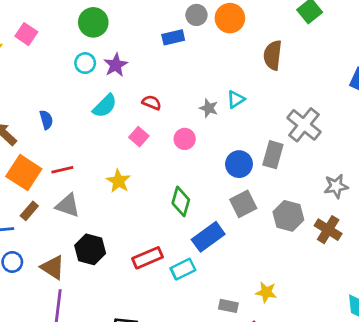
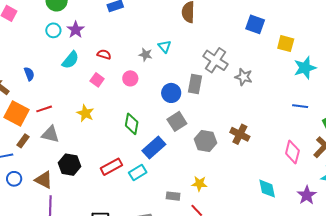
cyan triangle: (236, 99) -> (165, 46), turned -32
gray star: (336, 186) -> (244, 77), moved, turned 30
gray hexagon: (288, 216) -> (206, 141), moved

